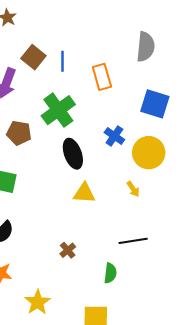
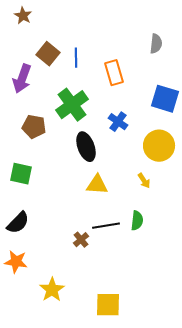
gray semicircle: (146, 47) -> (156, 44), size x0.7
blue cross: (114, 136) -> (118, 122), moved
black line: (133, 241) -> (106, 226), moved
green semicircle: (110, 273) -> (137, 221), moved

